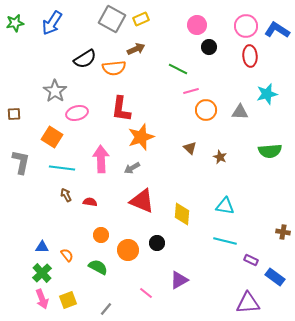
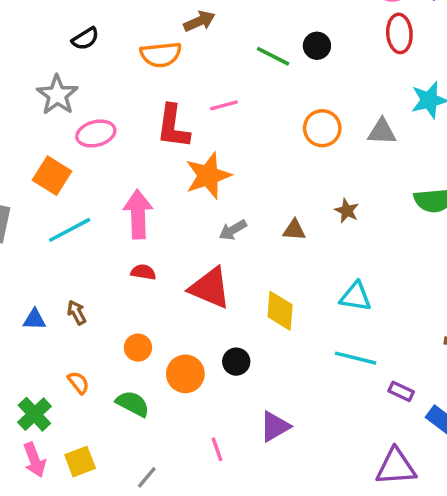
black circle: (209, 47) -> (317, 46), moved
black semicircle: (85, 59) -> (85, 39), moved, size x0.7
pink line: (191, 91) -> (224, 105), moved
brown triangle: (190, 148) -> (294, 230), moved, turned -40
cyan line: (62, 168) -> (70, 230), turned -35
gray arrow: (132, 168) -> (233, 230), moved
brown arrow: (66, 195) -> (77, 312), moved
red semicircle: (90, 202) -> (143, 272), moved
blue triangle: (42, 247) -> (34, 319), moved
pink line: (146, 293) -> (217, 449), turned 32

